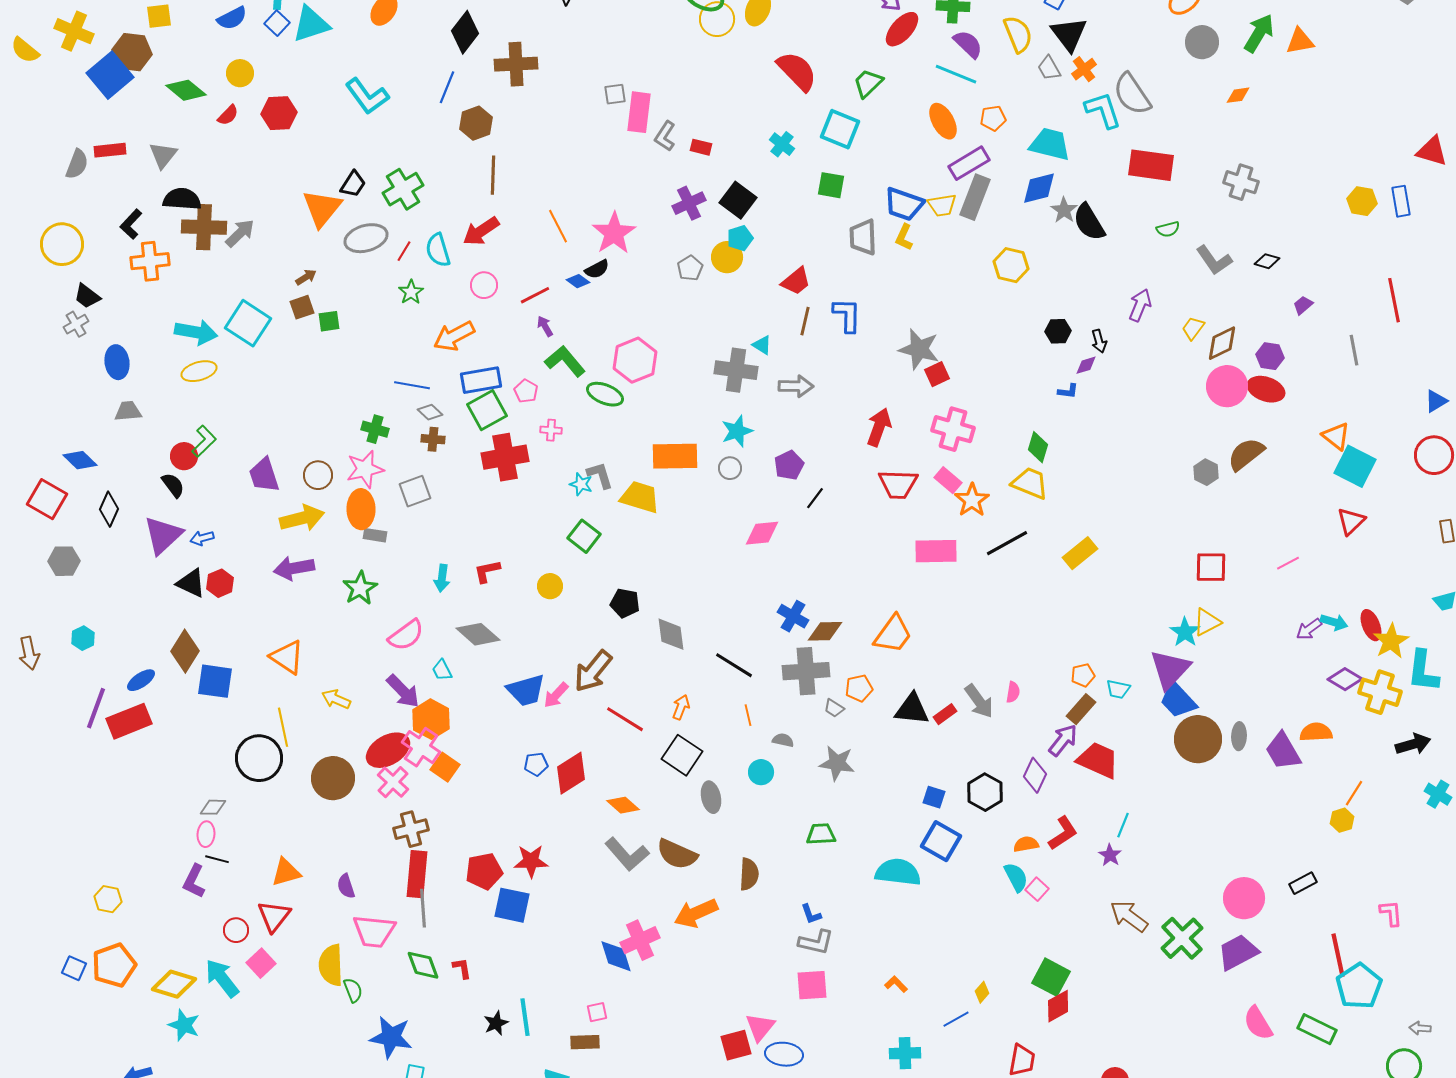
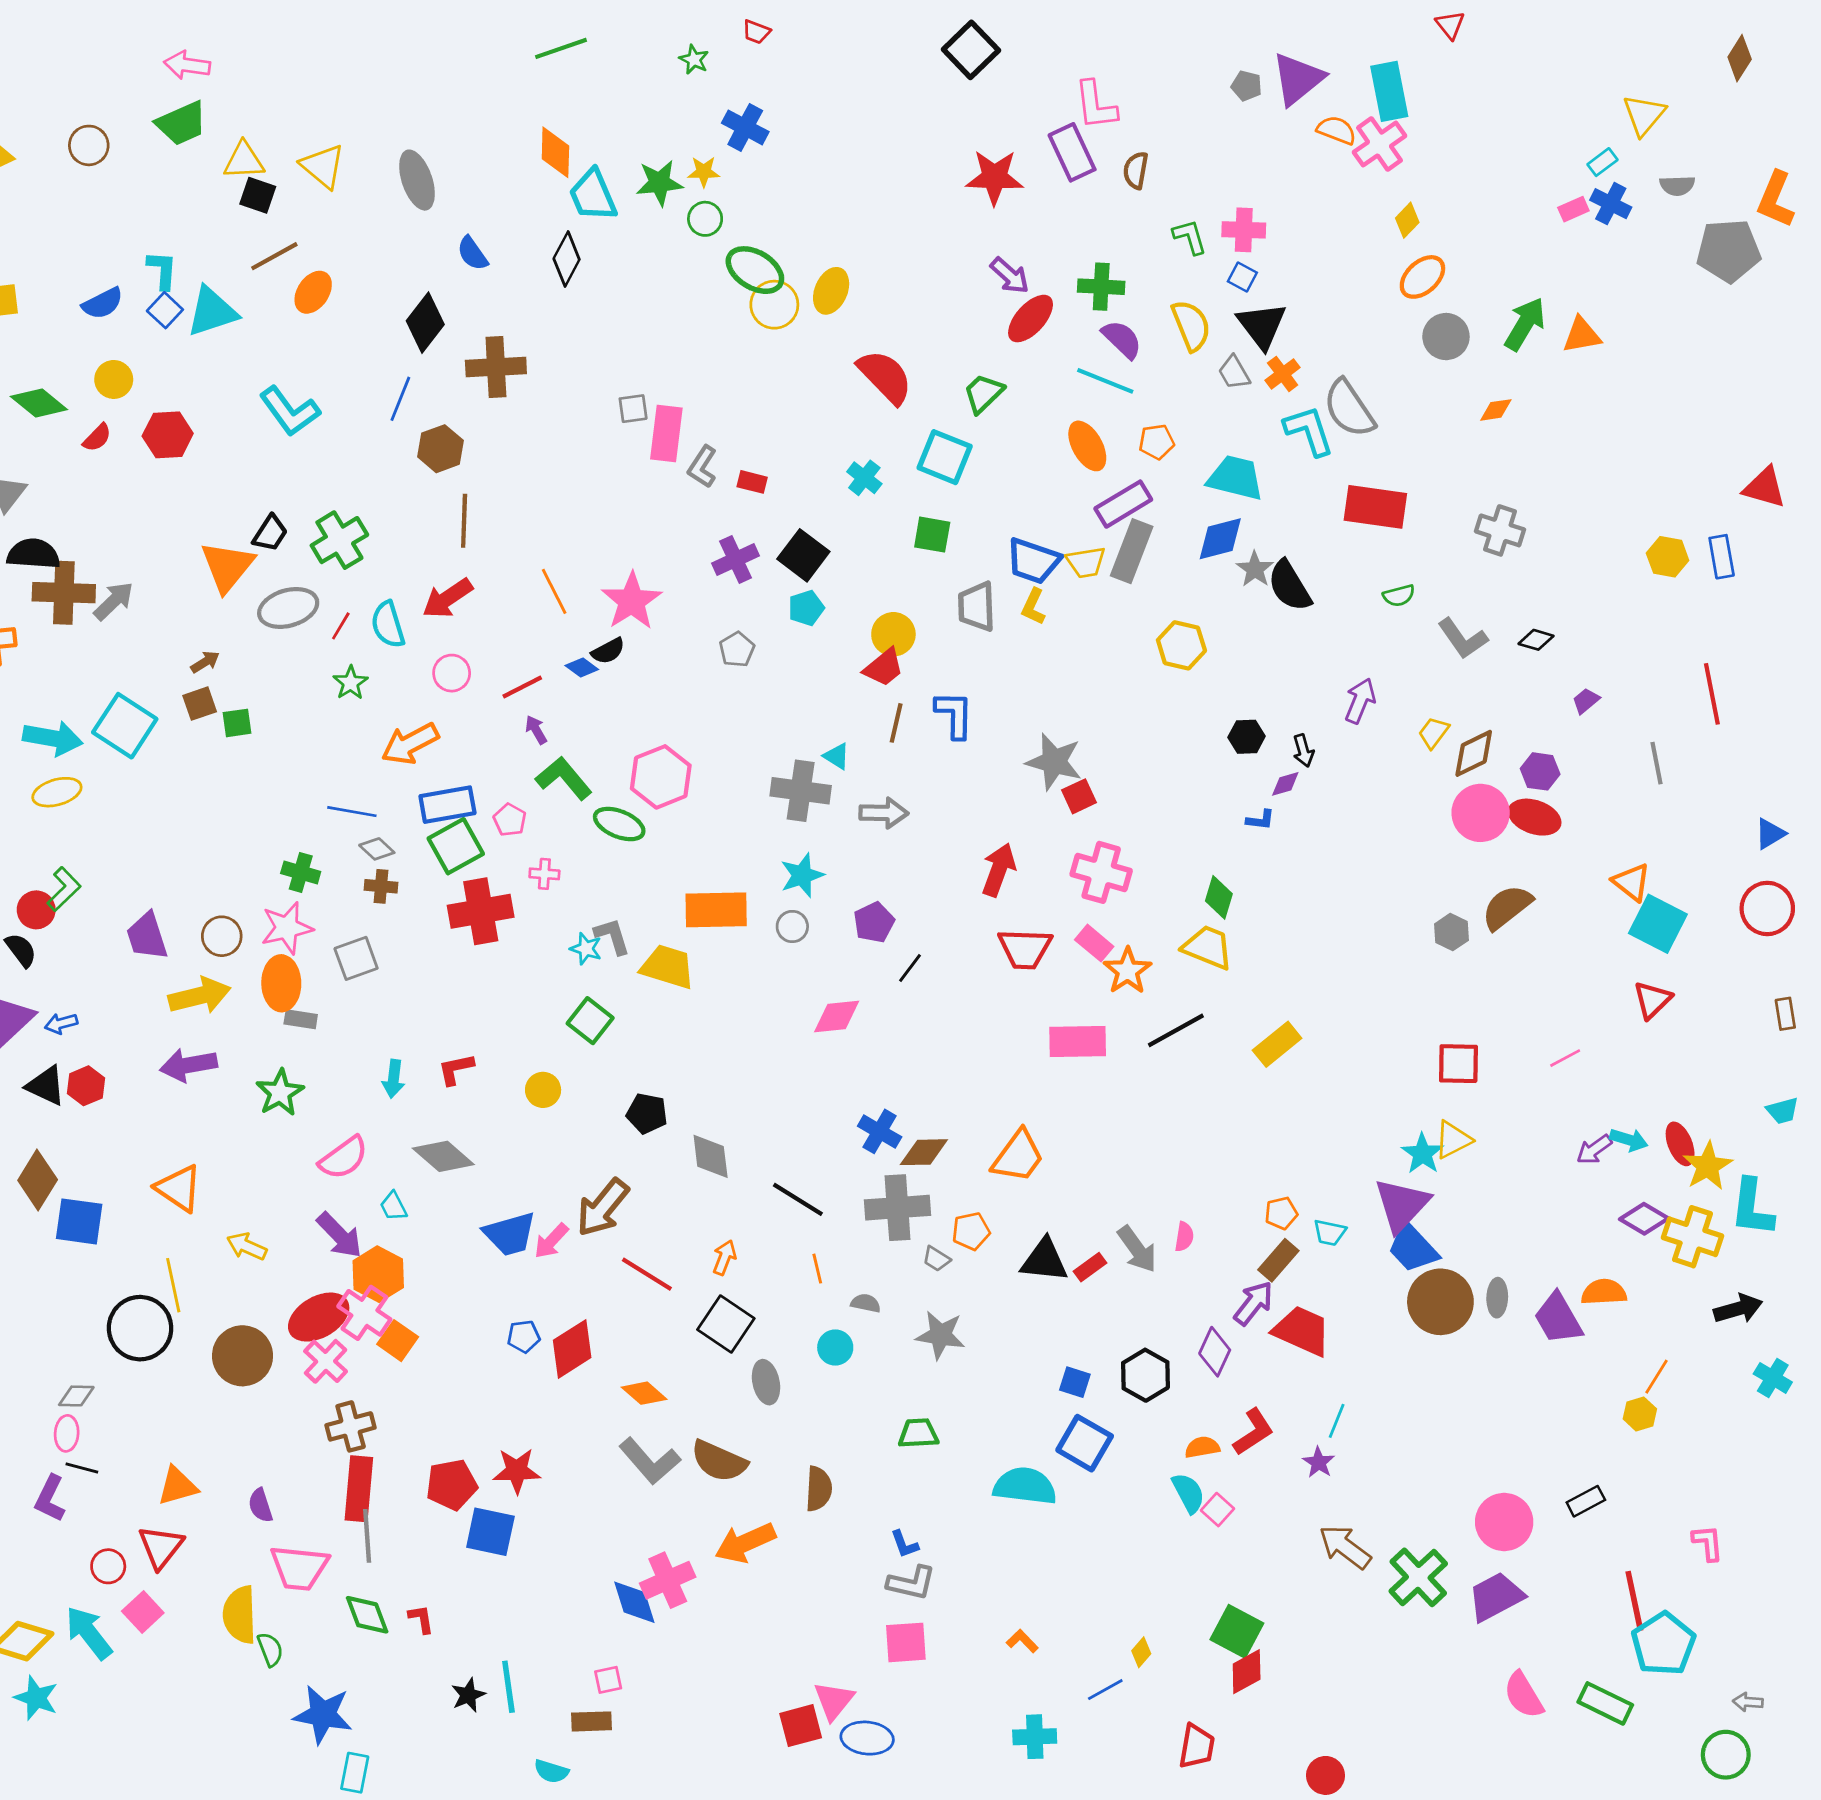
yellow circle: (727, 257) -> (893, 634), moved

